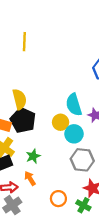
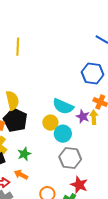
cyan semicircle: (74, 105) -> (63, 106), turned -50
orange arrow: (30, 178) -> (21, 175), turned -32

